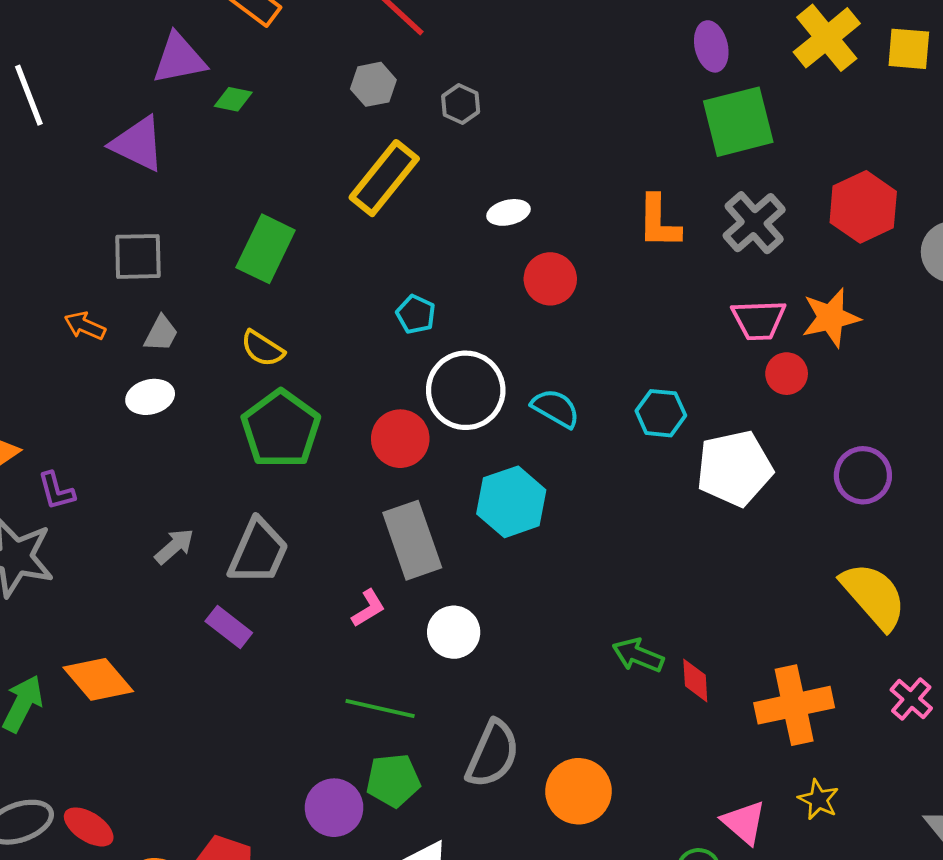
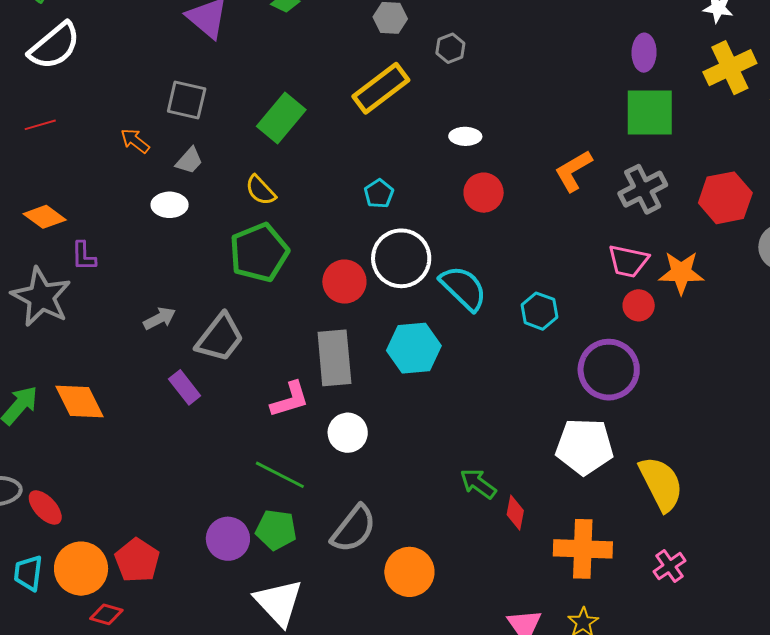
orange L-shape: (659, 222) -> (573, 171), turned 45
cyan semicircle: (555, 408) -> (463, 288), size x1.4
white pentagon: (735, 468) -> (585, 447), moved
purple circle: (863, 475) -> (609, 370), moved, size x1.4
pink L-shape: (368, 608) -> (290, 399), size x1.4

